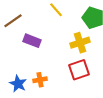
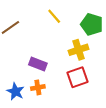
purple rectangle: (32, 41) -> (38, 64), moved

